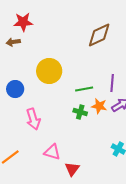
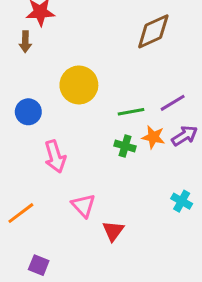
brown arrow: (13, 42) -> (25, 42), turned -80
purple line: (112, 83) -> (173, 103), turned 54
pink triangle: (52, 152) -> (83, 206), turned 30

